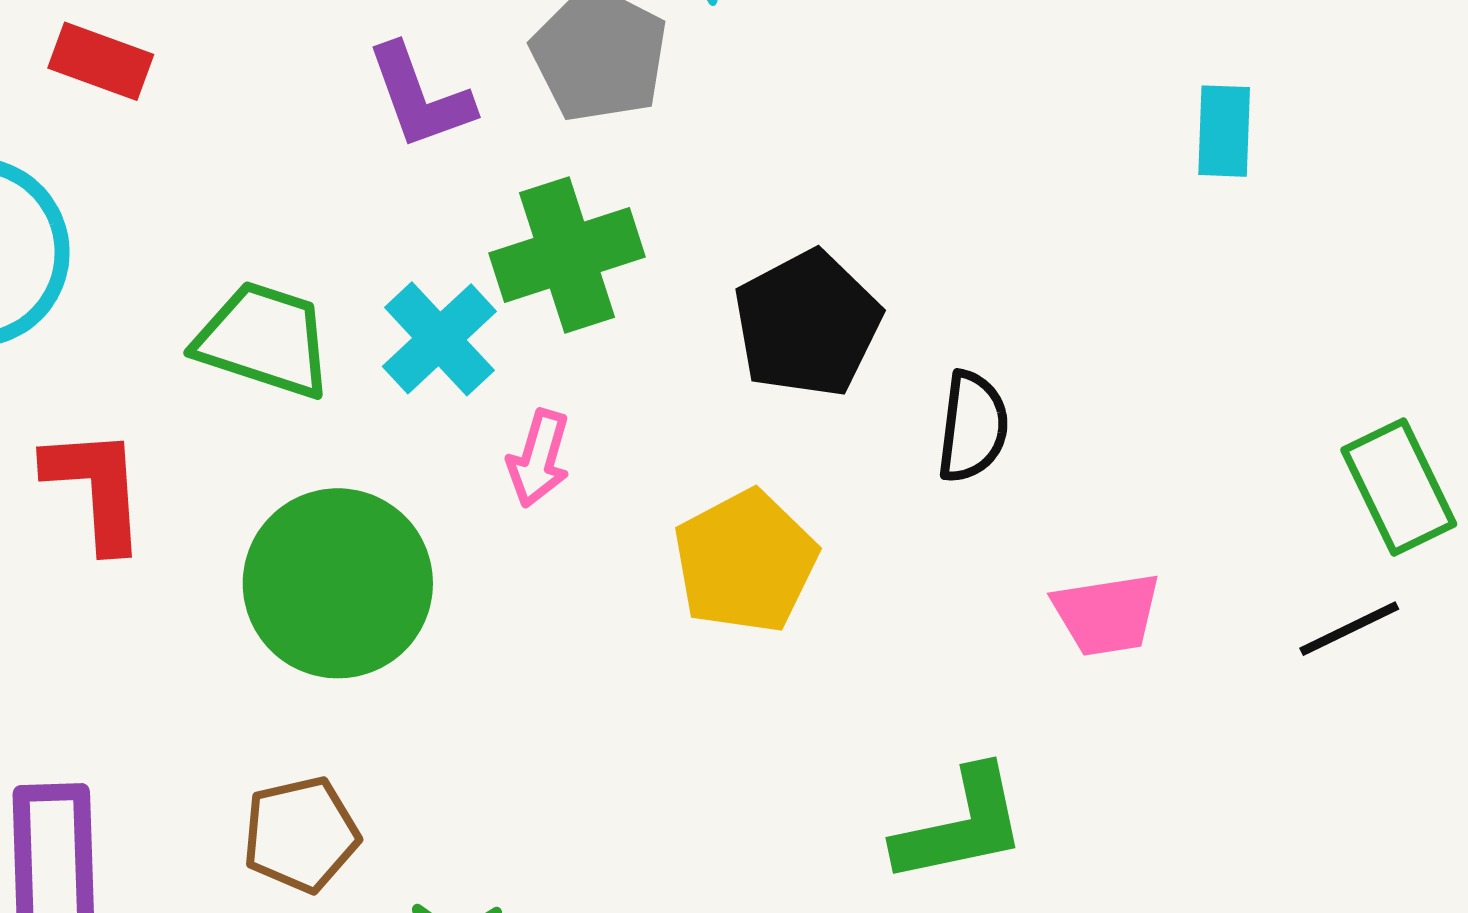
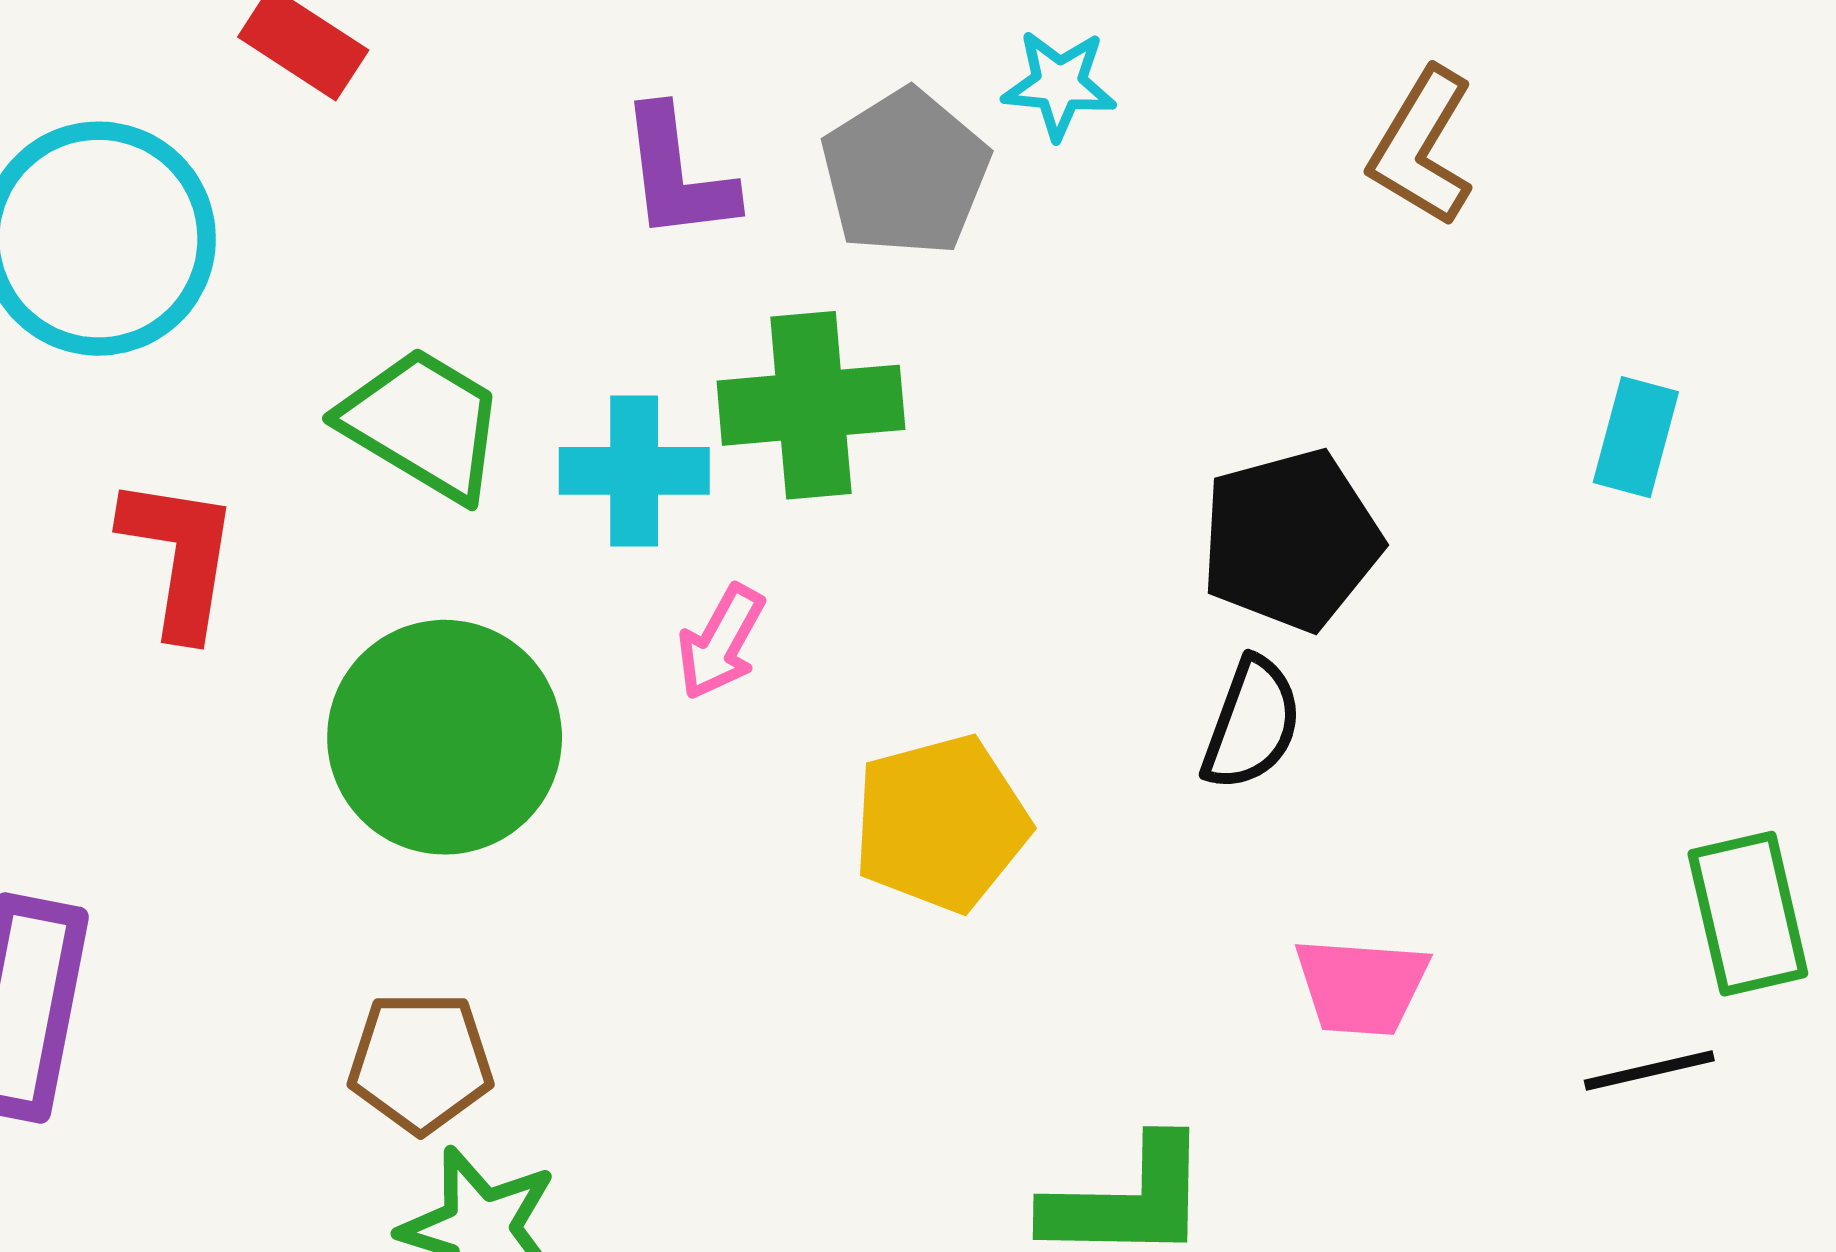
black pentagon: (807, 324) -> (1291, 540), moved
cyan cross: (439, 339) -> (634, 471), turned 30
brown pentagon: (301, 834) -> (421, 1062), moved

